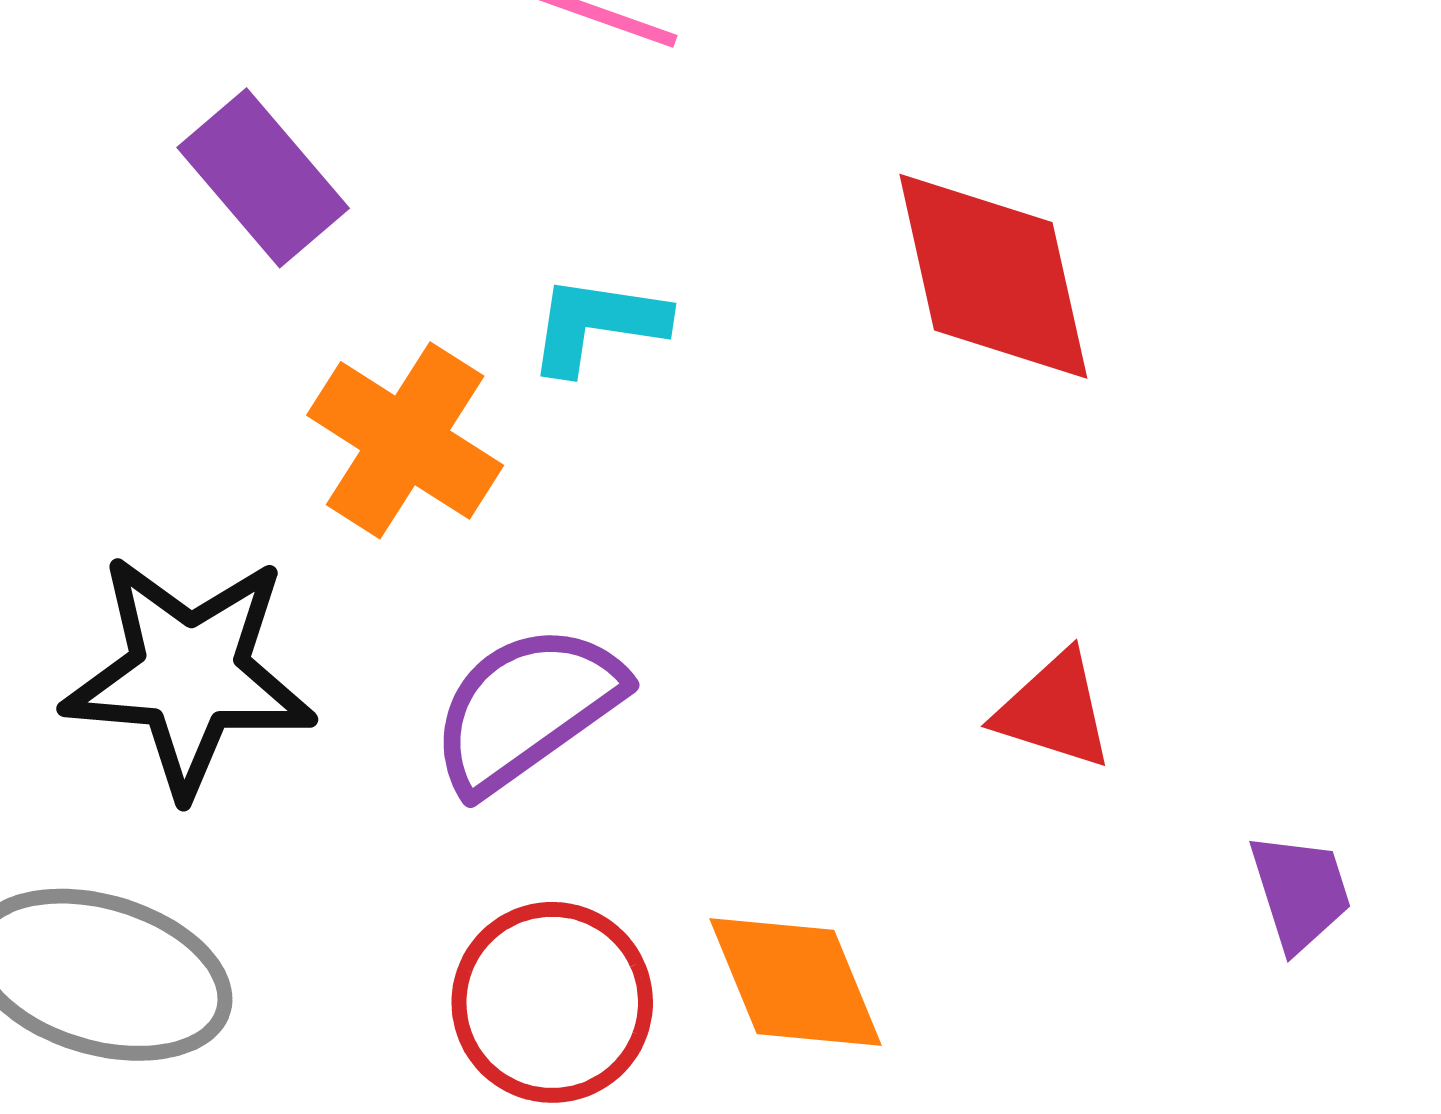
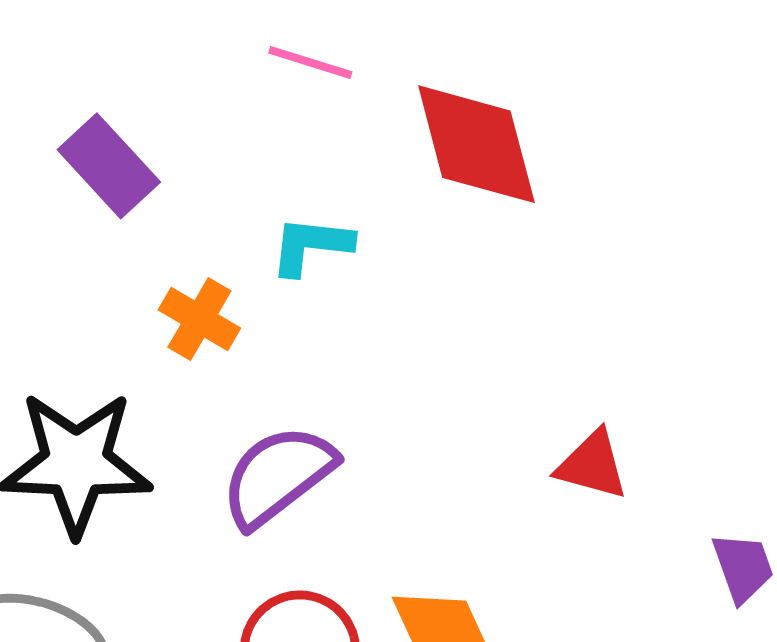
red diamond: (993, 276) -> (476, 144), moved
orange cross: (405, 440) -> (199, 319), size x0.7

